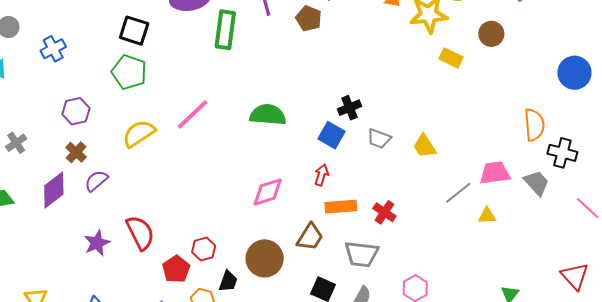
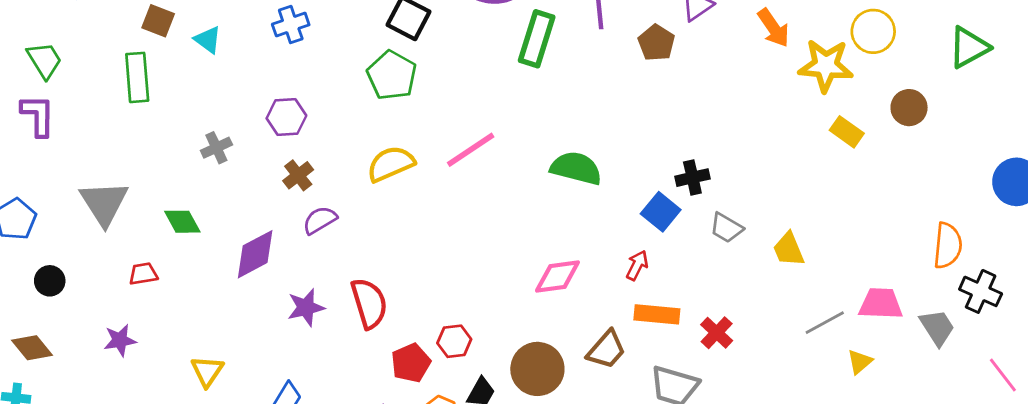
purple hexagon: (76, 111) -> (286, 117), moved
purple diamond: (54, 190) -> (255, 254), moved
yellow triangle: (487, 216) -> (860, 362), turned -48

